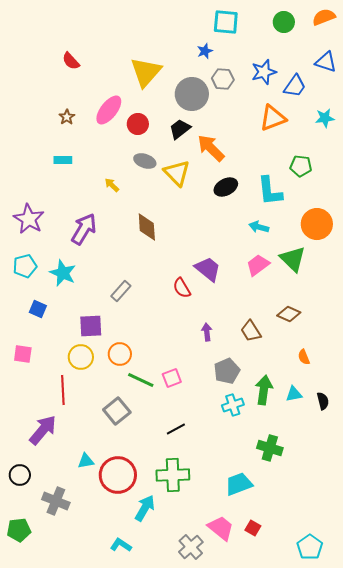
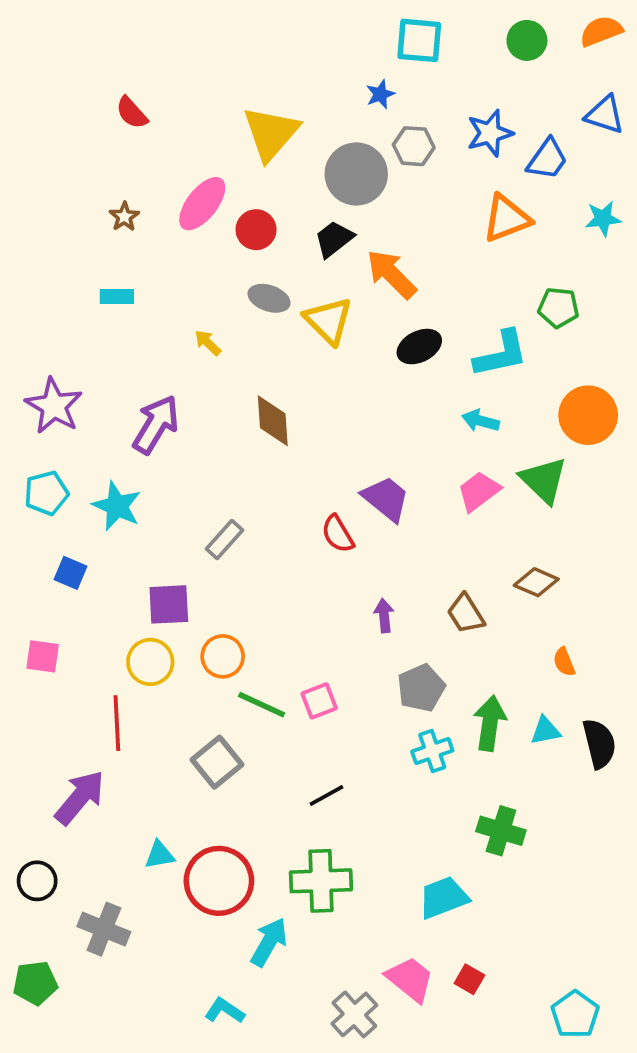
cyan L-shape: (270, 191) -> (501, 354), turned -96
black semicircle: (323, 401) -> (599, 744), size x1.5

